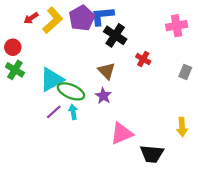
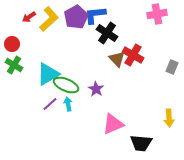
pink cross: (177, 26) -> (157, 14), moved
red cross: (143, 59) -> (133, 55), size x1.5
brown triangle: (107, 71) -> (117, 59), moved

